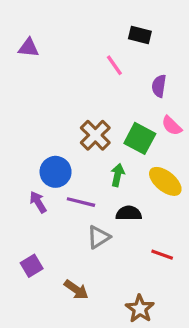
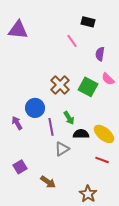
purple triangle: (28, 48) -> (18, 30), size x1.5
green arrow: (118, 175) -> (69, 118), moved, turned 136
yellow ellipse: (165, 181) -> (104, 134), moved
purple arrow: (38, 202) -> (17, 123), moved
purple line: (81, 202) -> (51, 127), turned 66

